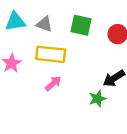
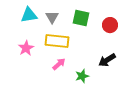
gray triangle: (44, 24) -> (52, 17), turned 40
green star: (97, 99) -> (82, 76), moved

